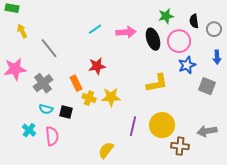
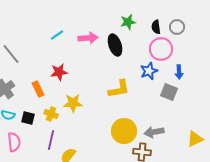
gray circle: (214, 29) -> (177, 27), moved
pink circle: (179, 41) -> (161, 49), moved
blue arrow: (217, 57) -> (179, 72), moved
yellow cross: (89, 98) -> (51, 114), moved
purple line: (133, 126) -> (51, 140), moved
gray arrow: (207, 131) -> (154, 132), moved

